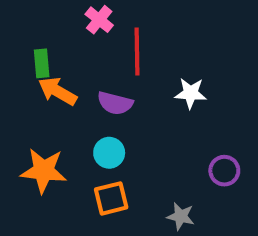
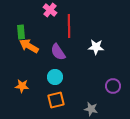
purple semicircle: (115, 103) -> (58, 52), turned 42
orange star: (44, 171) -> (22, 86), size x0.6

